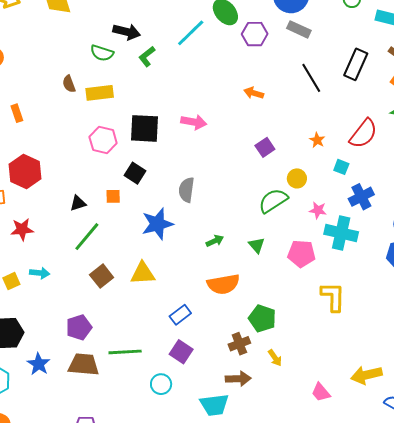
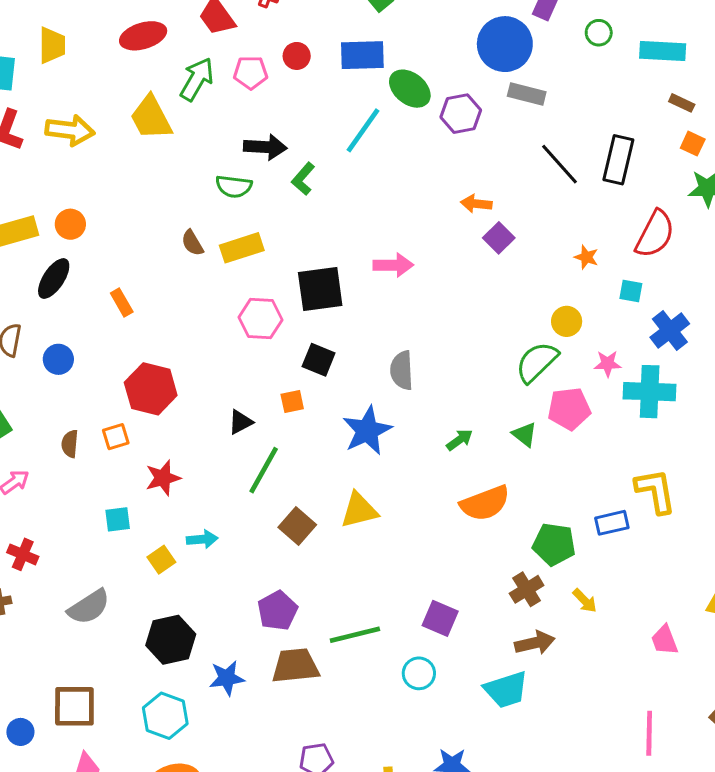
black rectangle: (356, 64) -> (618, 160), moved
purple square: (265, 147) -> (499, 238), moved
pink pentagon: (301, 254) -> (569, 409), moved
blue rectangle: (180, 315) -> (612, 523), moved, turned 35
blue star: (39, 364) -> (227, 678), turned -30
pink trapezoid: (321, 392) -> (665, 640), turned 30

